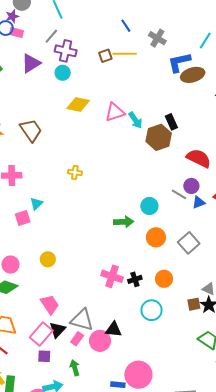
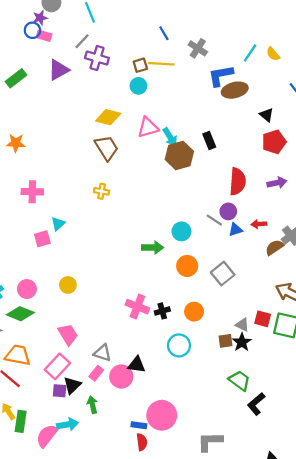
cyan circle: (63, 73) -> (138, 86), moved
brown trapezoid: (31, 130) -> (107, 148), moved
brown hexagon: (159, 137) -> (179, 155), moved
red semicircle: (199, 158) -> (238, 181), turned 65
gray triangle: (82, 320) -> (103, 353), size x0.7
black triangle: (57, 330) -> (72, 385), moved

